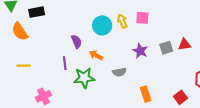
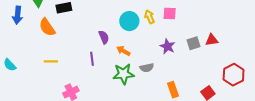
green star: (84, 78) -> (124, 74), moved

